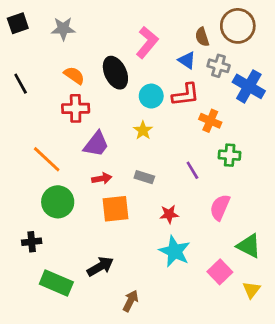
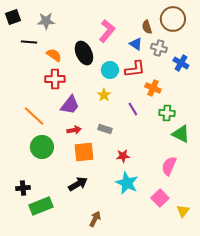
black line: (21, 84) -> (29, 42), moved, turned -56
blue cross: (249, 86) -> (181, 63), size x0.7
purple line: (192, 170) -> (133, 109), moved
pink semicircle: (220, 207) -> (169, 166), moved
black cross: (32, 242) -> (23, 188), moved
green triangle: (249, 246) -> (181, 134), moved
black arrow: (100, 266) -> (78, 184), moved
green rectangle: (56, 283) -> (41, 206), turned -45

